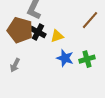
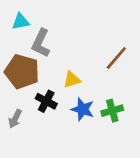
black cross: (38, 32) -> (46, 101), moved

